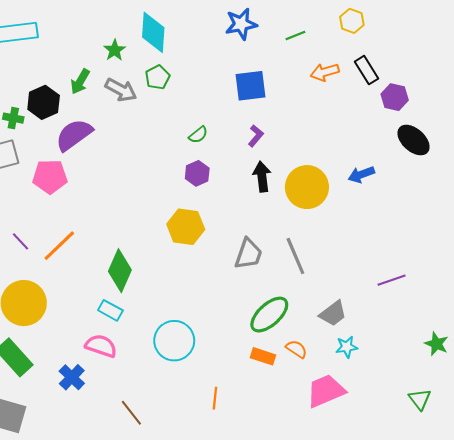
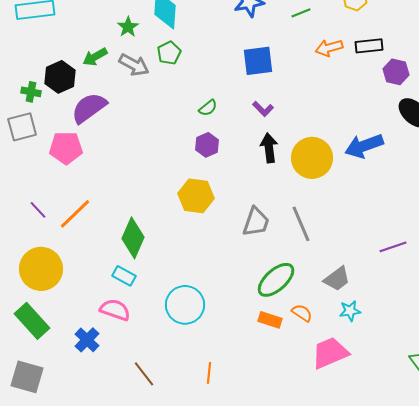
black rectangle: (366, 70) -> (369, 46), turned -64
green arrow: (80, 82) -> (95, 57), turned 30
purple L-shape: (256, 136) -> (263, 109), turned 95
blue arrow: (361, 175) -> (364, 146), size x1.5
orange line: (215, 398) -> (209, 373), moved

